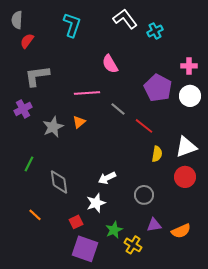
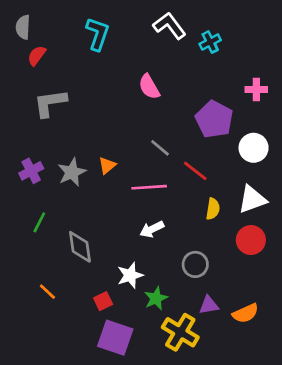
pink line: (87, 93) -> (149, 187), moved
white circle: (190, 96) -> (254, 148), moved
purple cross: (23, 109) -> (31, 171), moved
white arrow: (107, 178) -> (152, 229), moved
green star: (114, 230) -> (156, 298), moved
yellow cross: (133, 245) -> (180, 332), size x1.5

